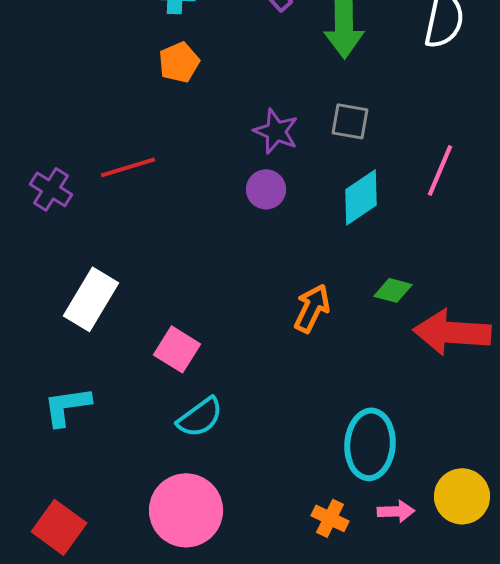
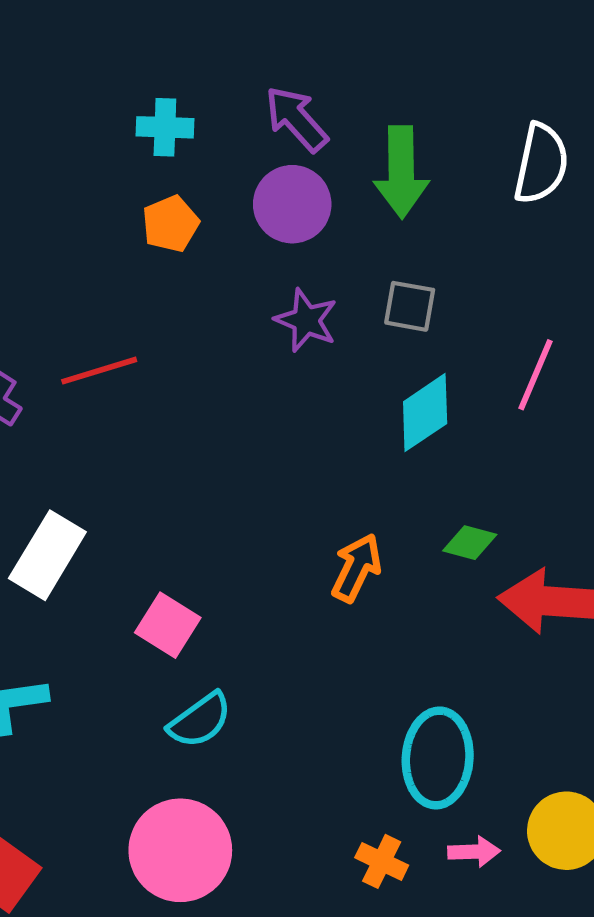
purple circle: (266, 189) -> (292, 204), moved, size x1.4

